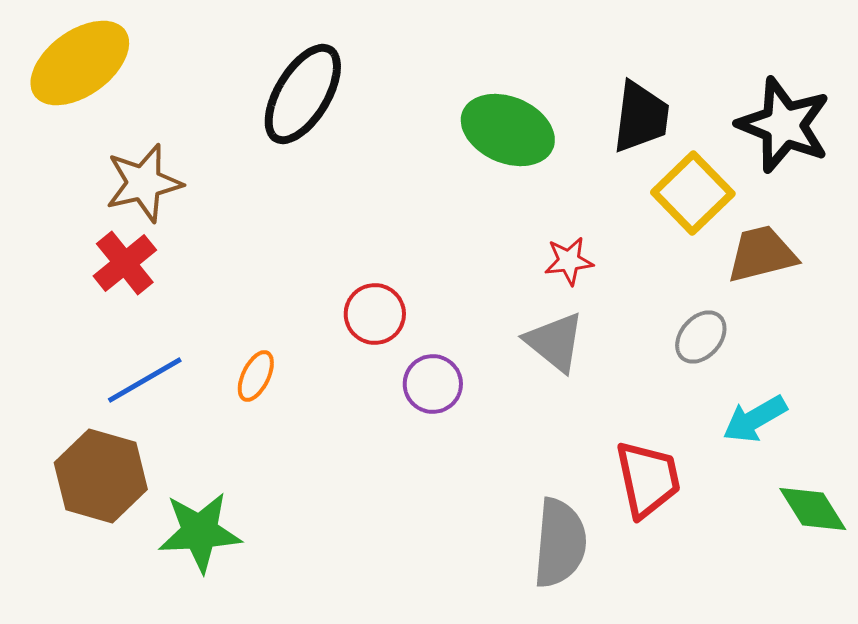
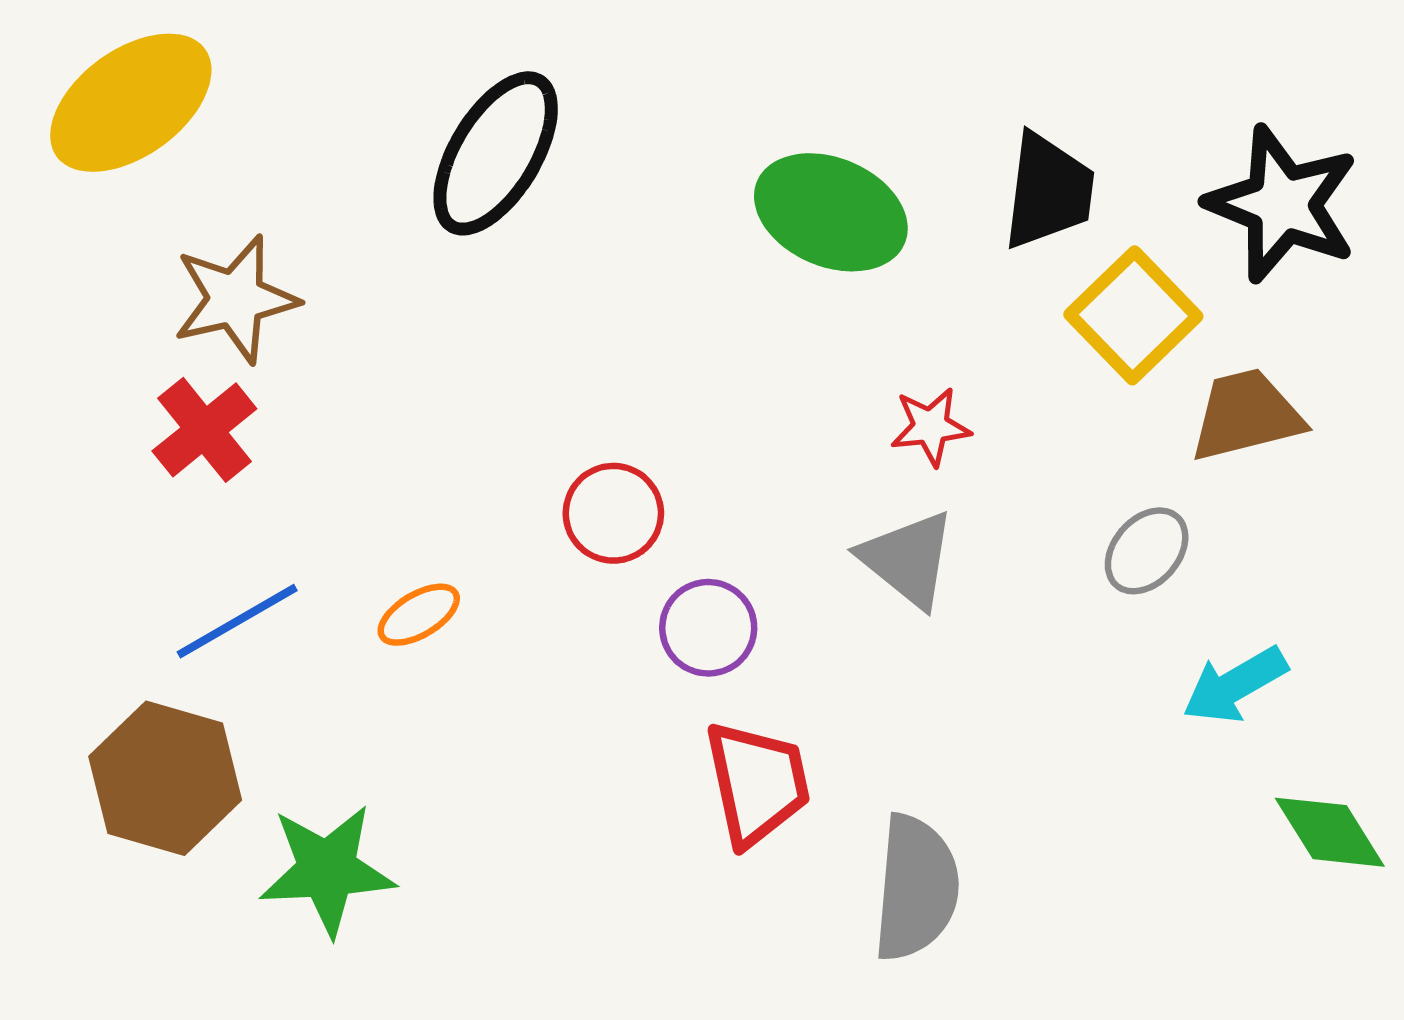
orange ellipse: (256, 376) -> (419, 615), turned 33
red trapezoid: (648, 479) -> (757, 783), moved

